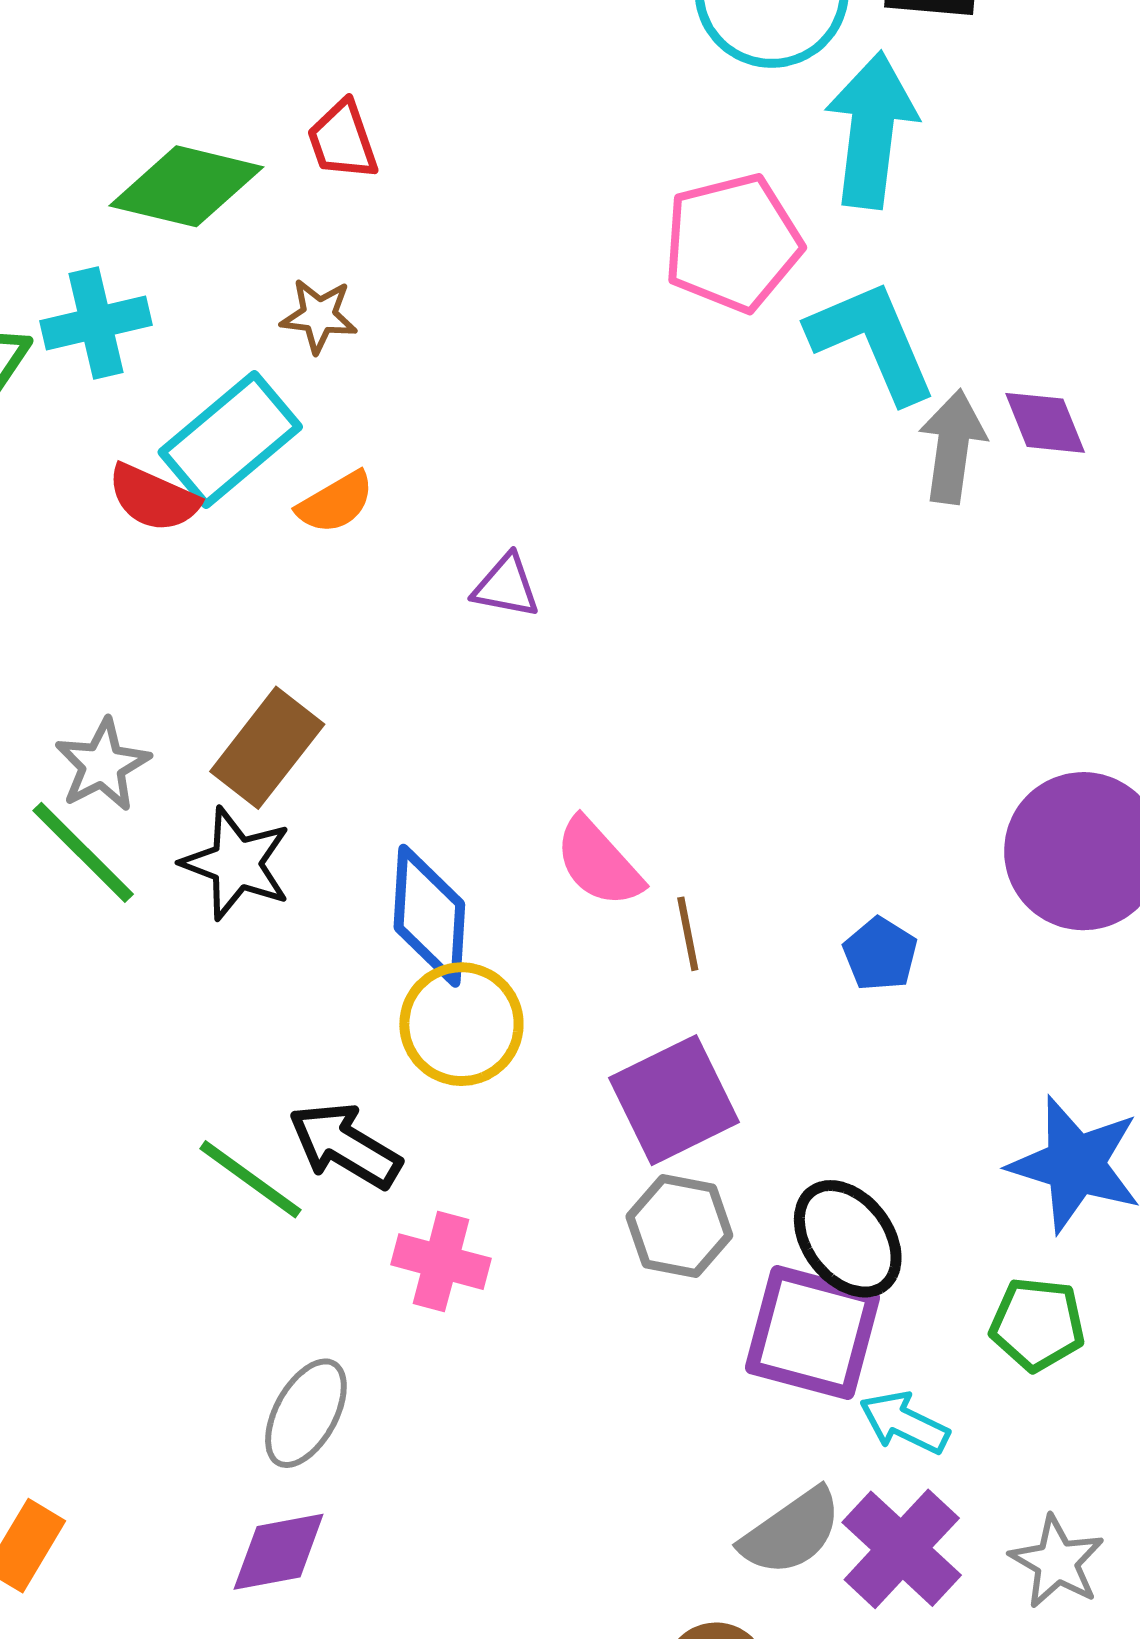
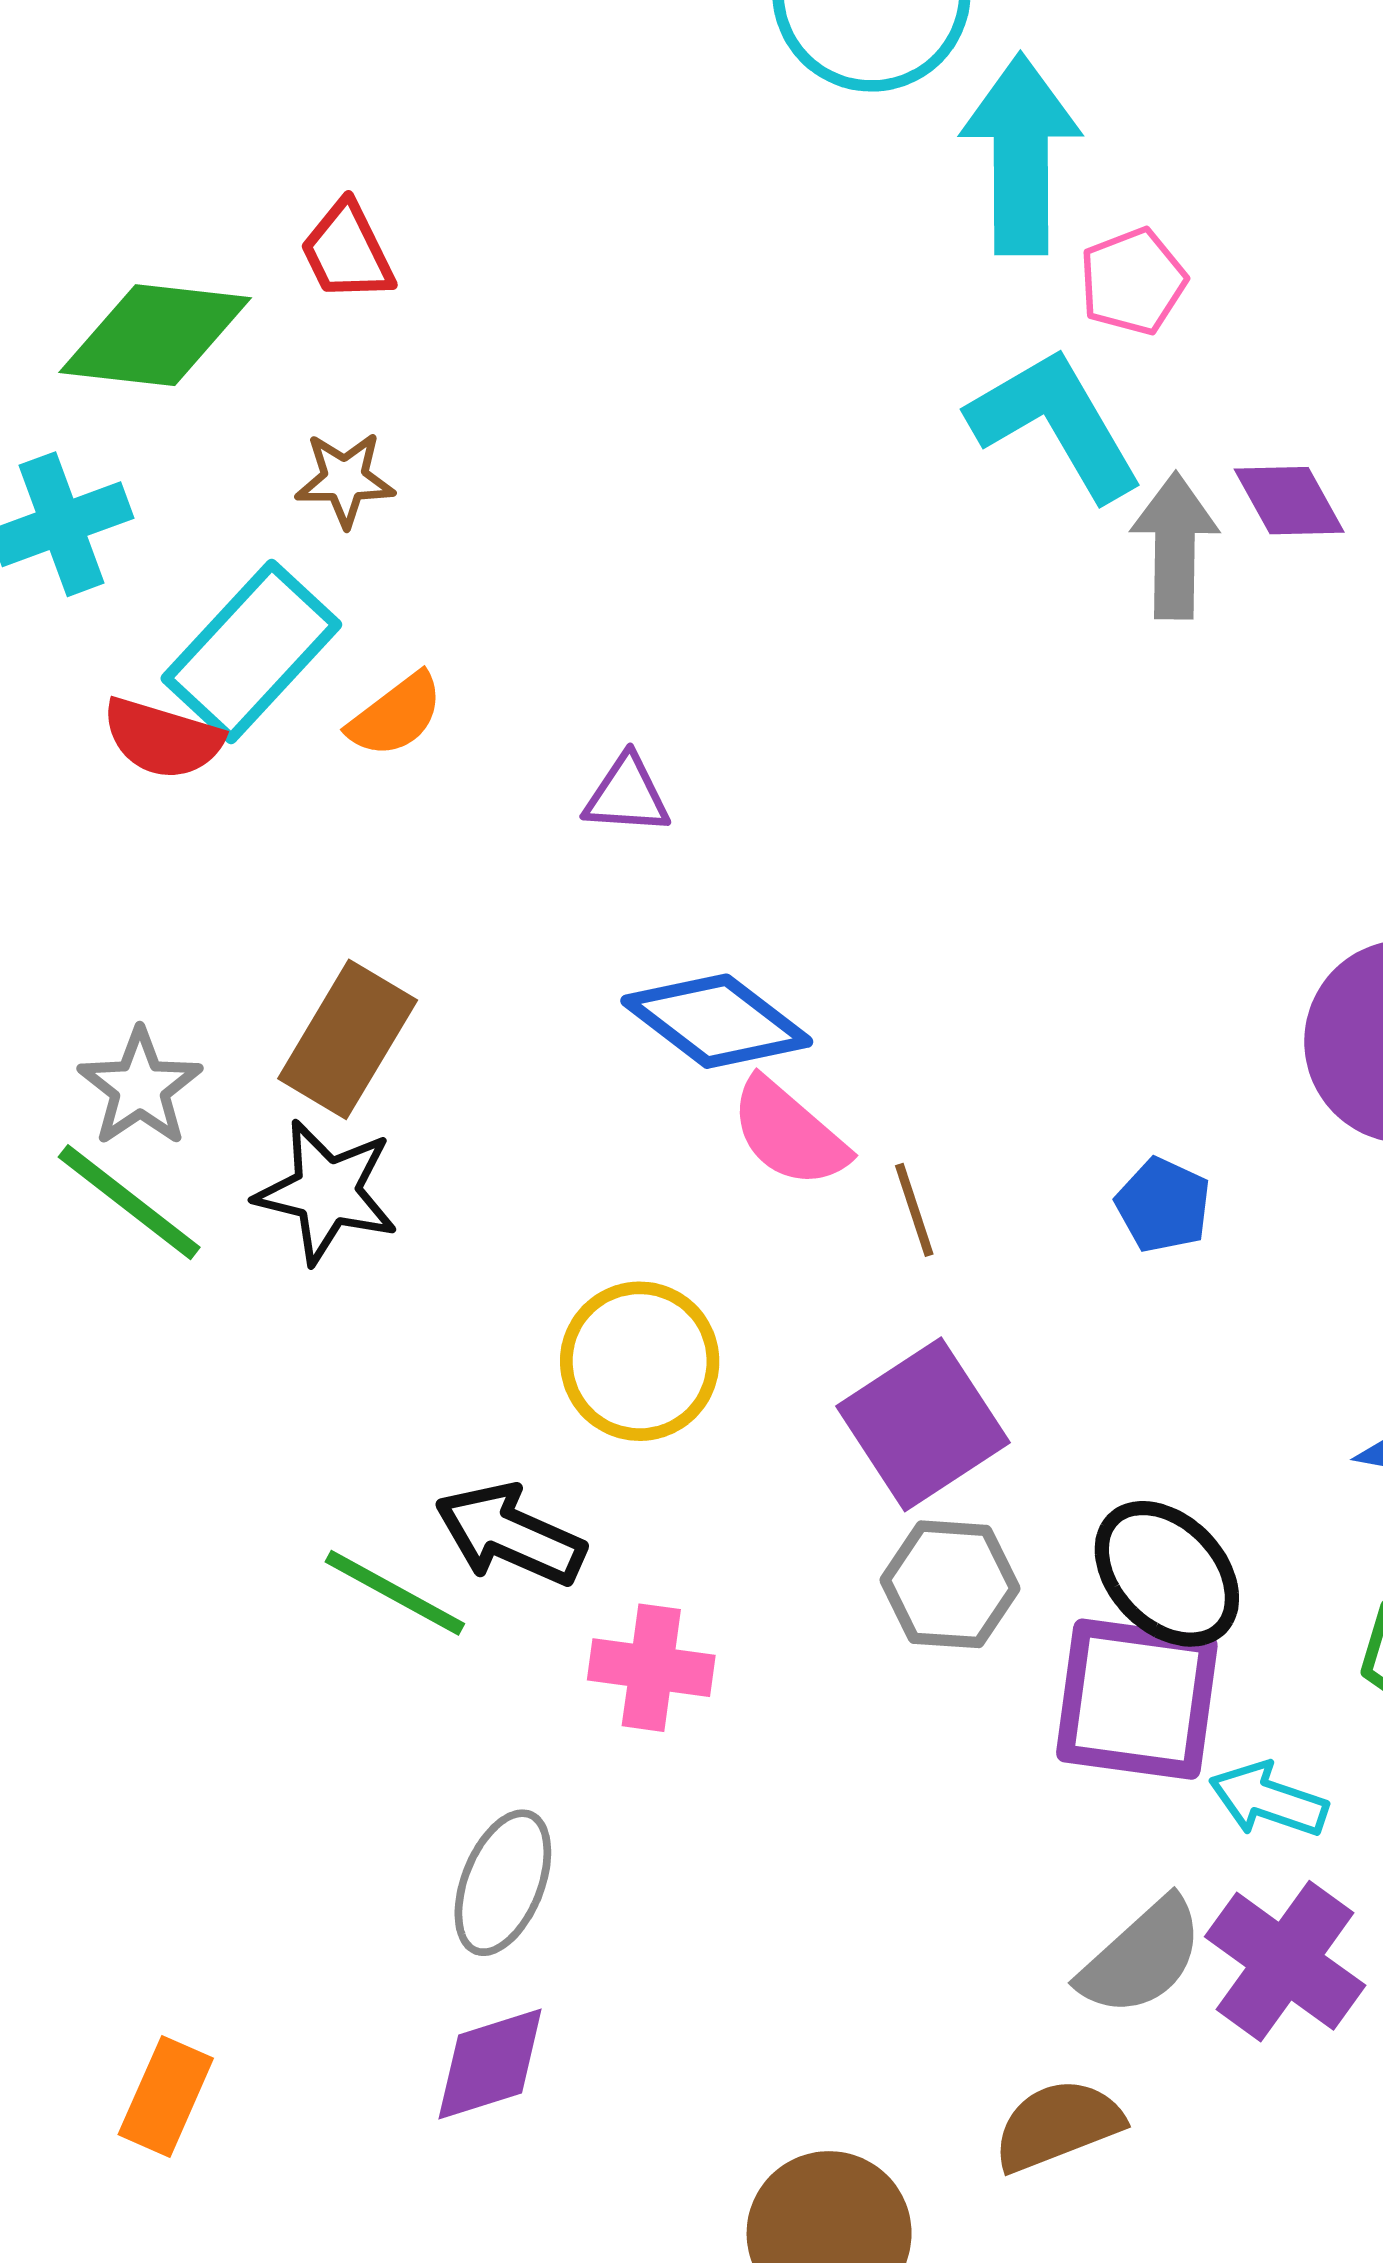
pink pentagon: (733, 243) -> (1133, 281), moved, size x0.6
blue diamond: (429, 916) -> (717, 1021), moved, turned -49

